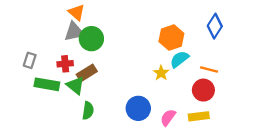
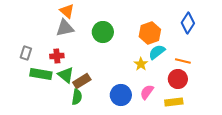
green circle: (91, 39) -> (103, 32), moved
brown rectangle: (87, 73) -> (82, 81), moved
pink semicircle: (168, 117) -> (147, 92), moved

